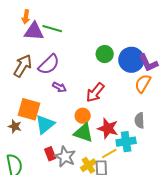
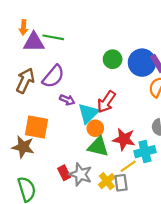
cyan triangle: (45, 124) -> (88, 113), moved
brown star: (15, 126) -> (23, 147), size x1.5

